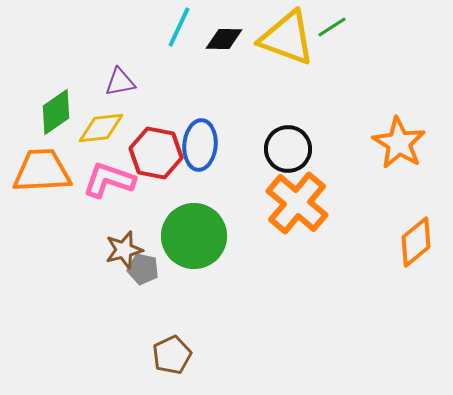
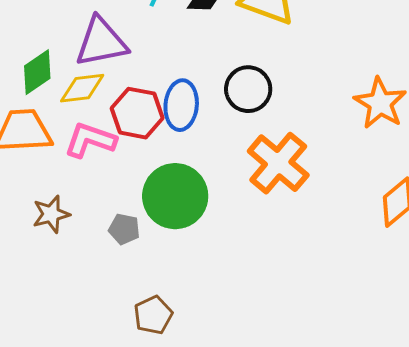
purple triangle: (120, 82) -> (101, 42), size x1.8
black circle: (288, 149) -> (248, 89), moved
brown star: (124, 250) -> (51, 214), moved

